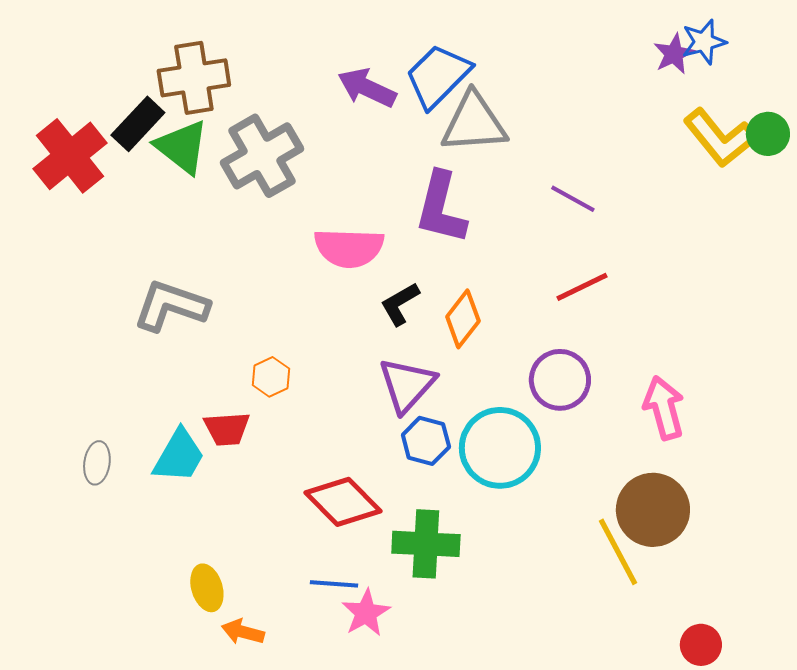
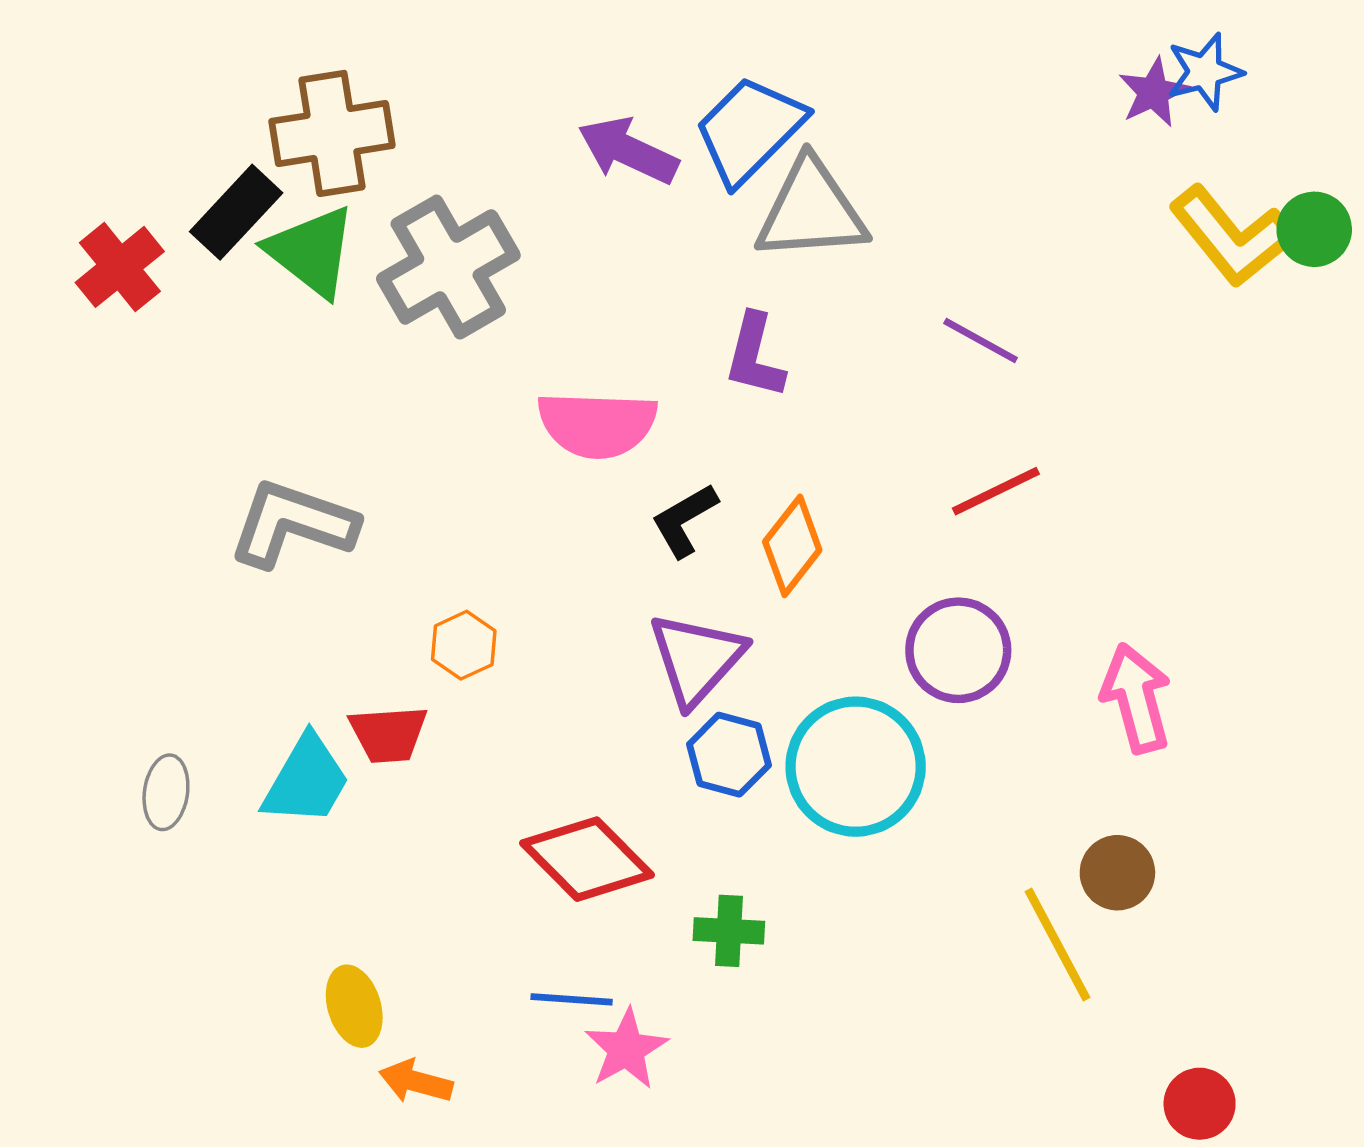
red cross: (70, 156) -> (120, 267), size x0.7
purple L-shape: (441, 208) -> (755, 356), size x0.7
brown circle: (653, 510) -> (1117, 873), size x0.6
green cross: (426, 544) -> (729, 931), size x0.6

